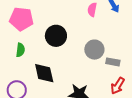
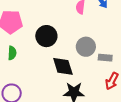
black diamond: (44, 73) -> (63, 66), moved

